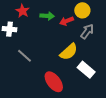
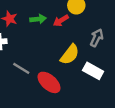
gray arrow: (87, 31) -> (97, 38), moved
red ellipse: (54, 82) -> (49, 82), moved

